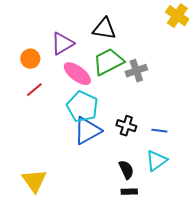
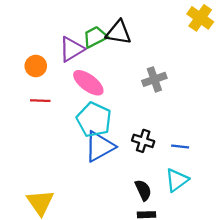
green trapezoid: (108, 62) -> (95, 37), moved, size x0.7
red line: (34, 90) -> (40, 101), turned 42

